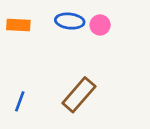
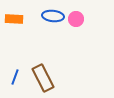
brown rectangle: (79, 95) -> (43, 78), moved, turned -68

